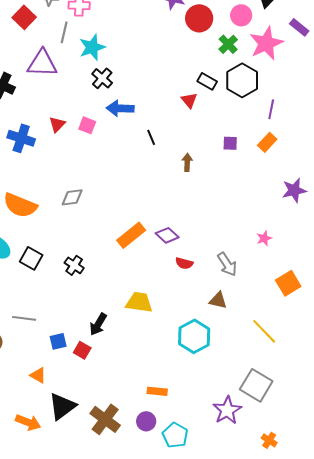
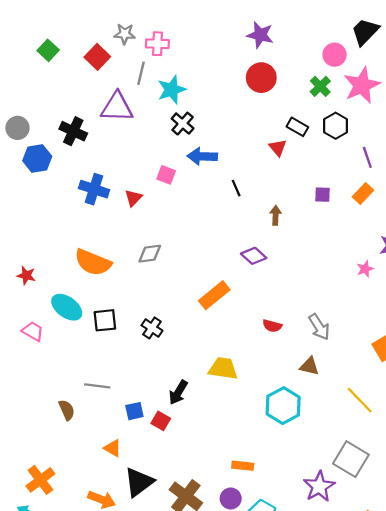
red circle: (199, 18) -> (261, 78), moved
black hexagon: (242, 80) -> (336, 126), size x0.7
purple line: (271, 109) -> (367, 157), turned -30
red triangle: (57, 124) -> (133, 198), moved
purple diamond: (167, 235) -> (254, 256), moved
pink star: (264, 238) -> (365, 269), moved
black square: (31, 258) -> (105, 320), turned -35

